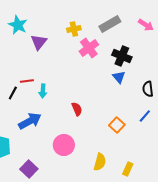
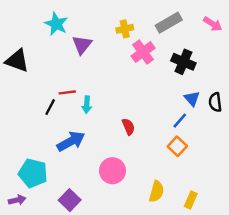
blue triangle: (119, 77) -> (192, 99), moved
blue line: (145, 116) -> (180, 121), moved

